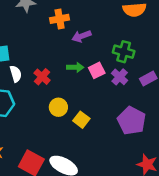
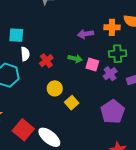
orange cross: (60, 19) -> (112, 27), moved
green cross: (124, 52) -> (118, 54), turned -30
pink square: (97, 70) -> (92, 65), turned 32

